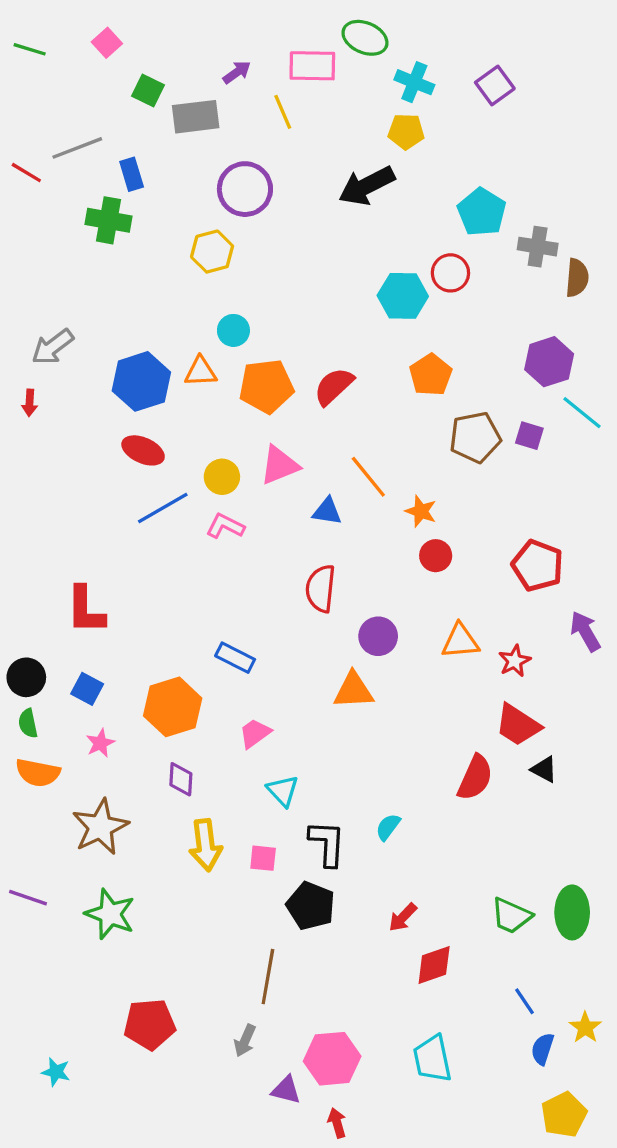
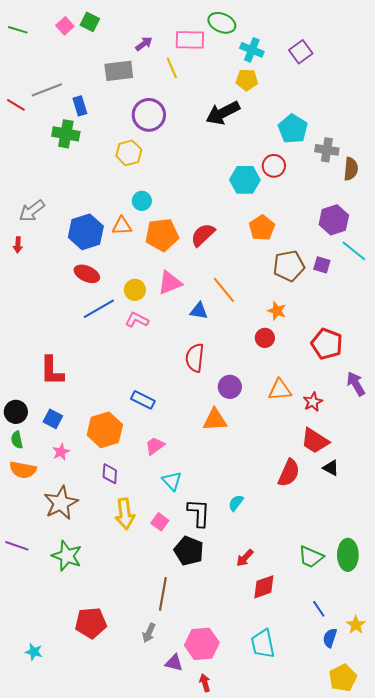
green square: (148, 90) -> (90, 22), moved
orange star: (421, 511) -> (277, 311), moved
pink square: (263, 858) -> (160, 522), turned 30

